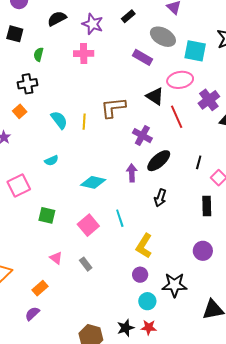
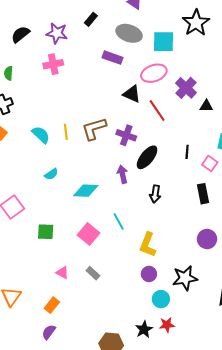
brown L-shape: (113, 108) -> (94, 129), moved
cyan semicircle: (51, 161) -> (51, 174), moved

